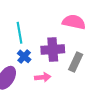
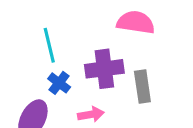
gray rectangle: (76, 62) -> (142, 87), turned -30

